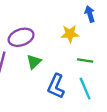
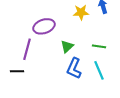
yellow star: (70, 34) -> (81, 12), moved
green triangle: (34, 62) -> (67, 46), moved

